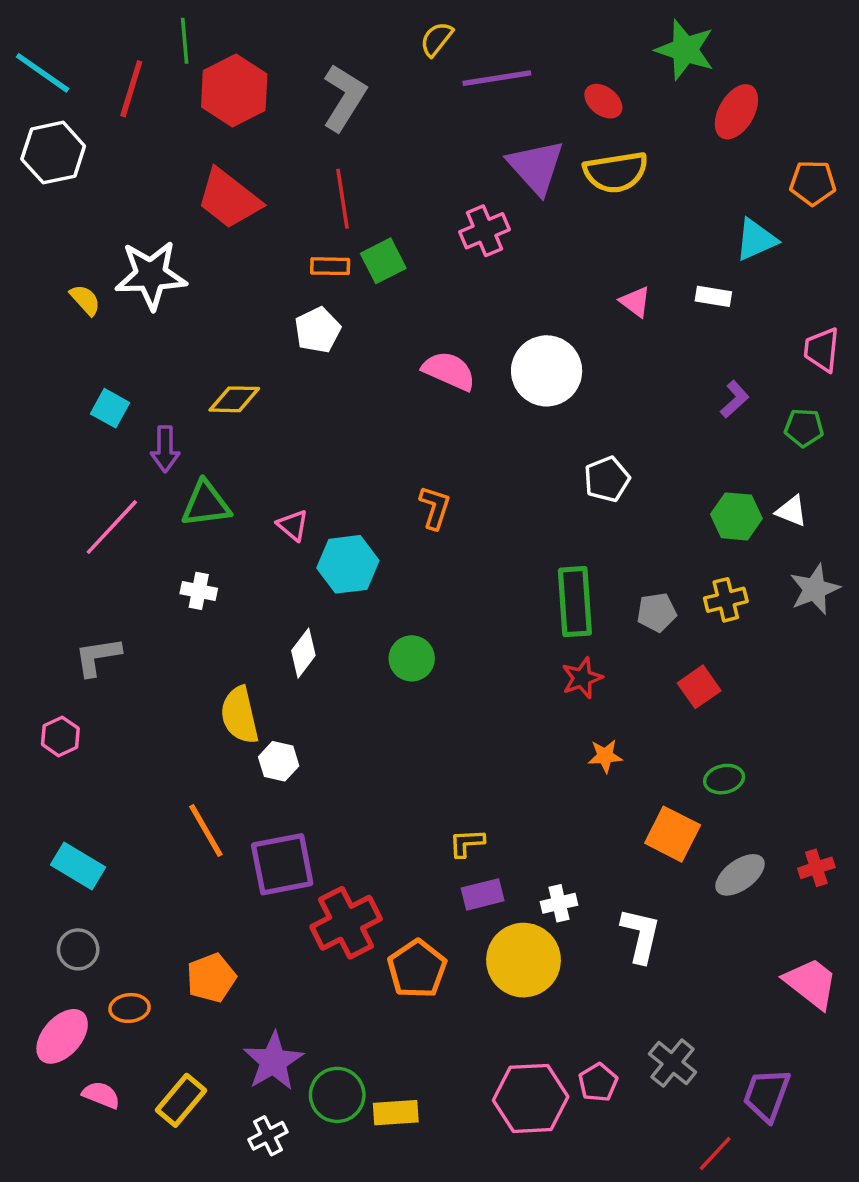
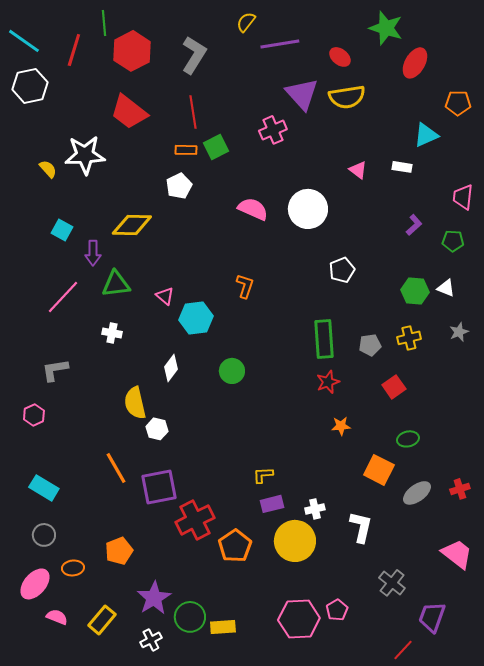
yellow diamond: (234, 399) -> (132, 225), size x1.4
gray star: (815, 589) -> (459, 332), size x0.7
gray cross: (673, 1063) -> (392, 583), moved

